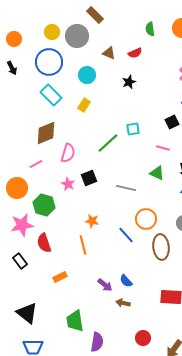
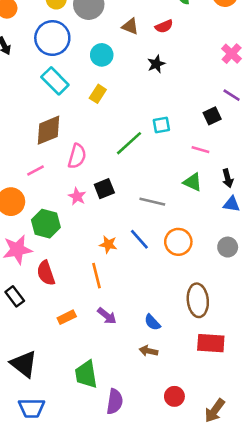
blue line: (126, 235) -> (139, 239), moved
brown ellipse: (161, 247) -> (198, 300), moved
purple arrow: (105, 285) -> (107, 316), moved

